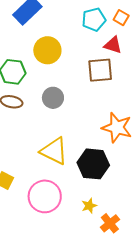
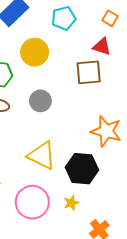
cyan pentagon: (94, 20) -> (64, 18), moved
yellow star: (89, 206) -> (71, 203), moved

